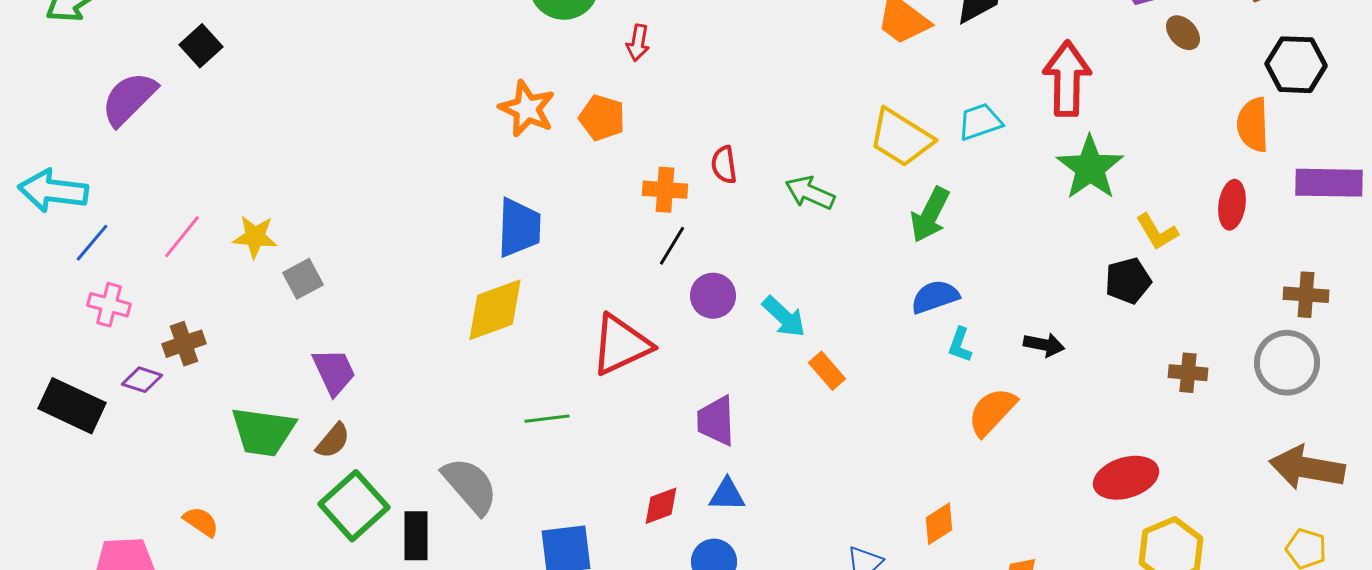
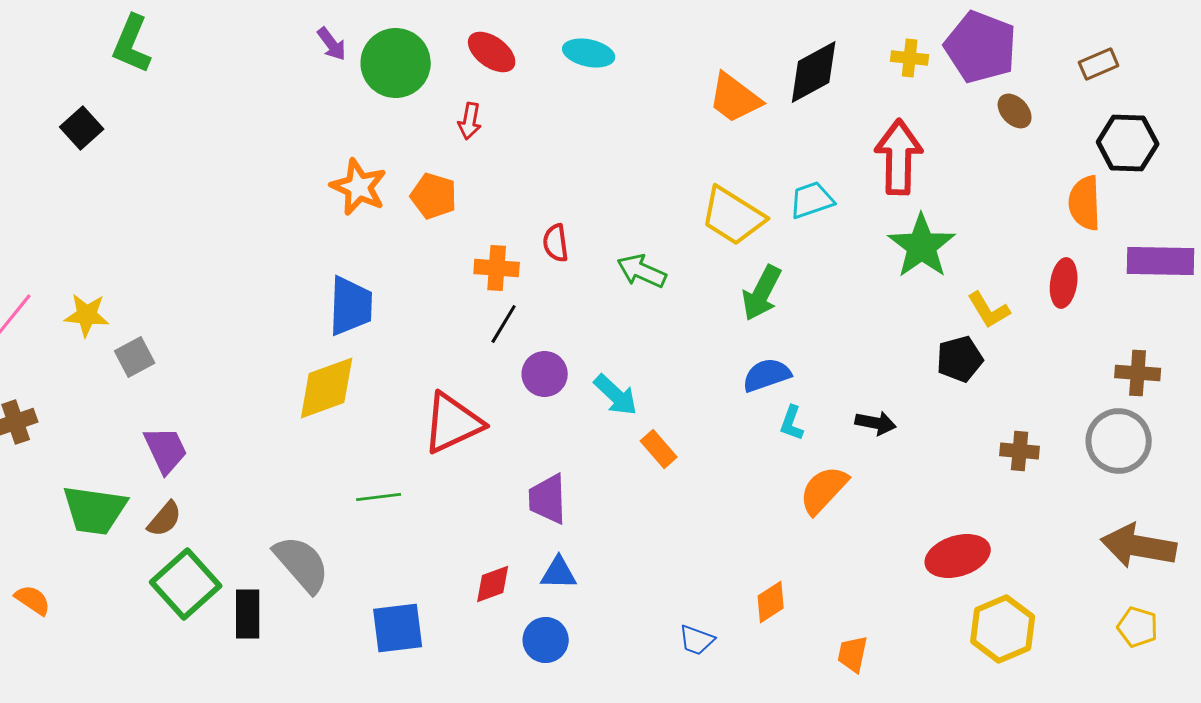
black square: (201, 46) -> (82, 128), moved

